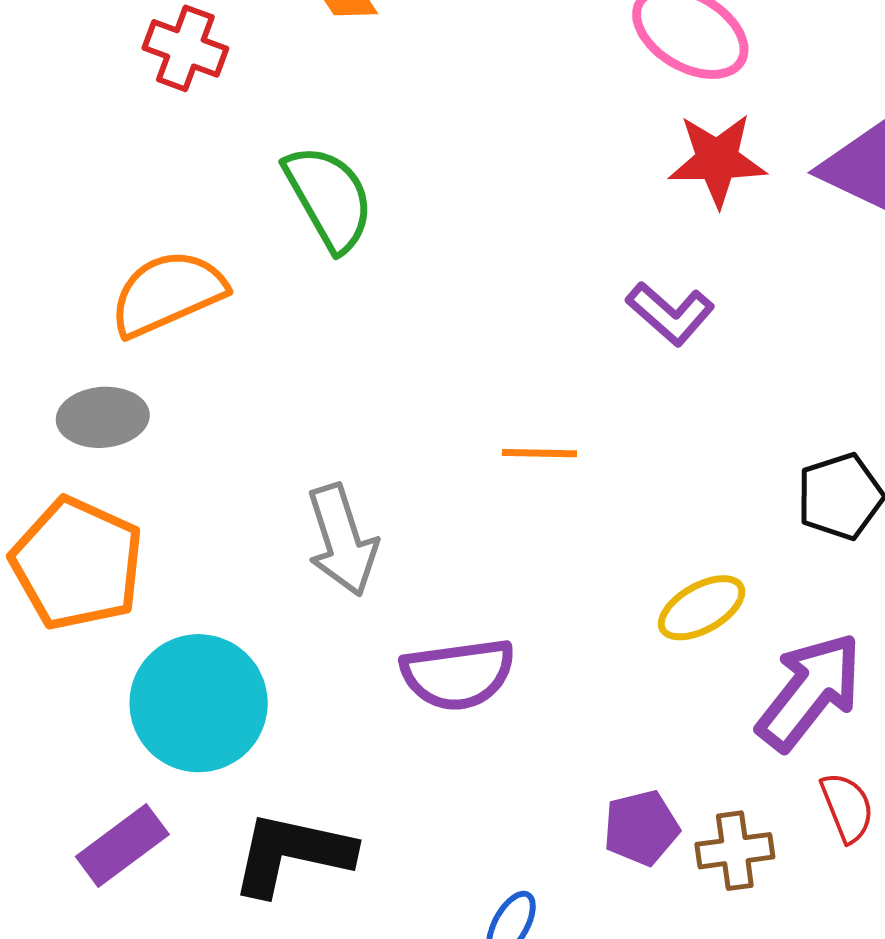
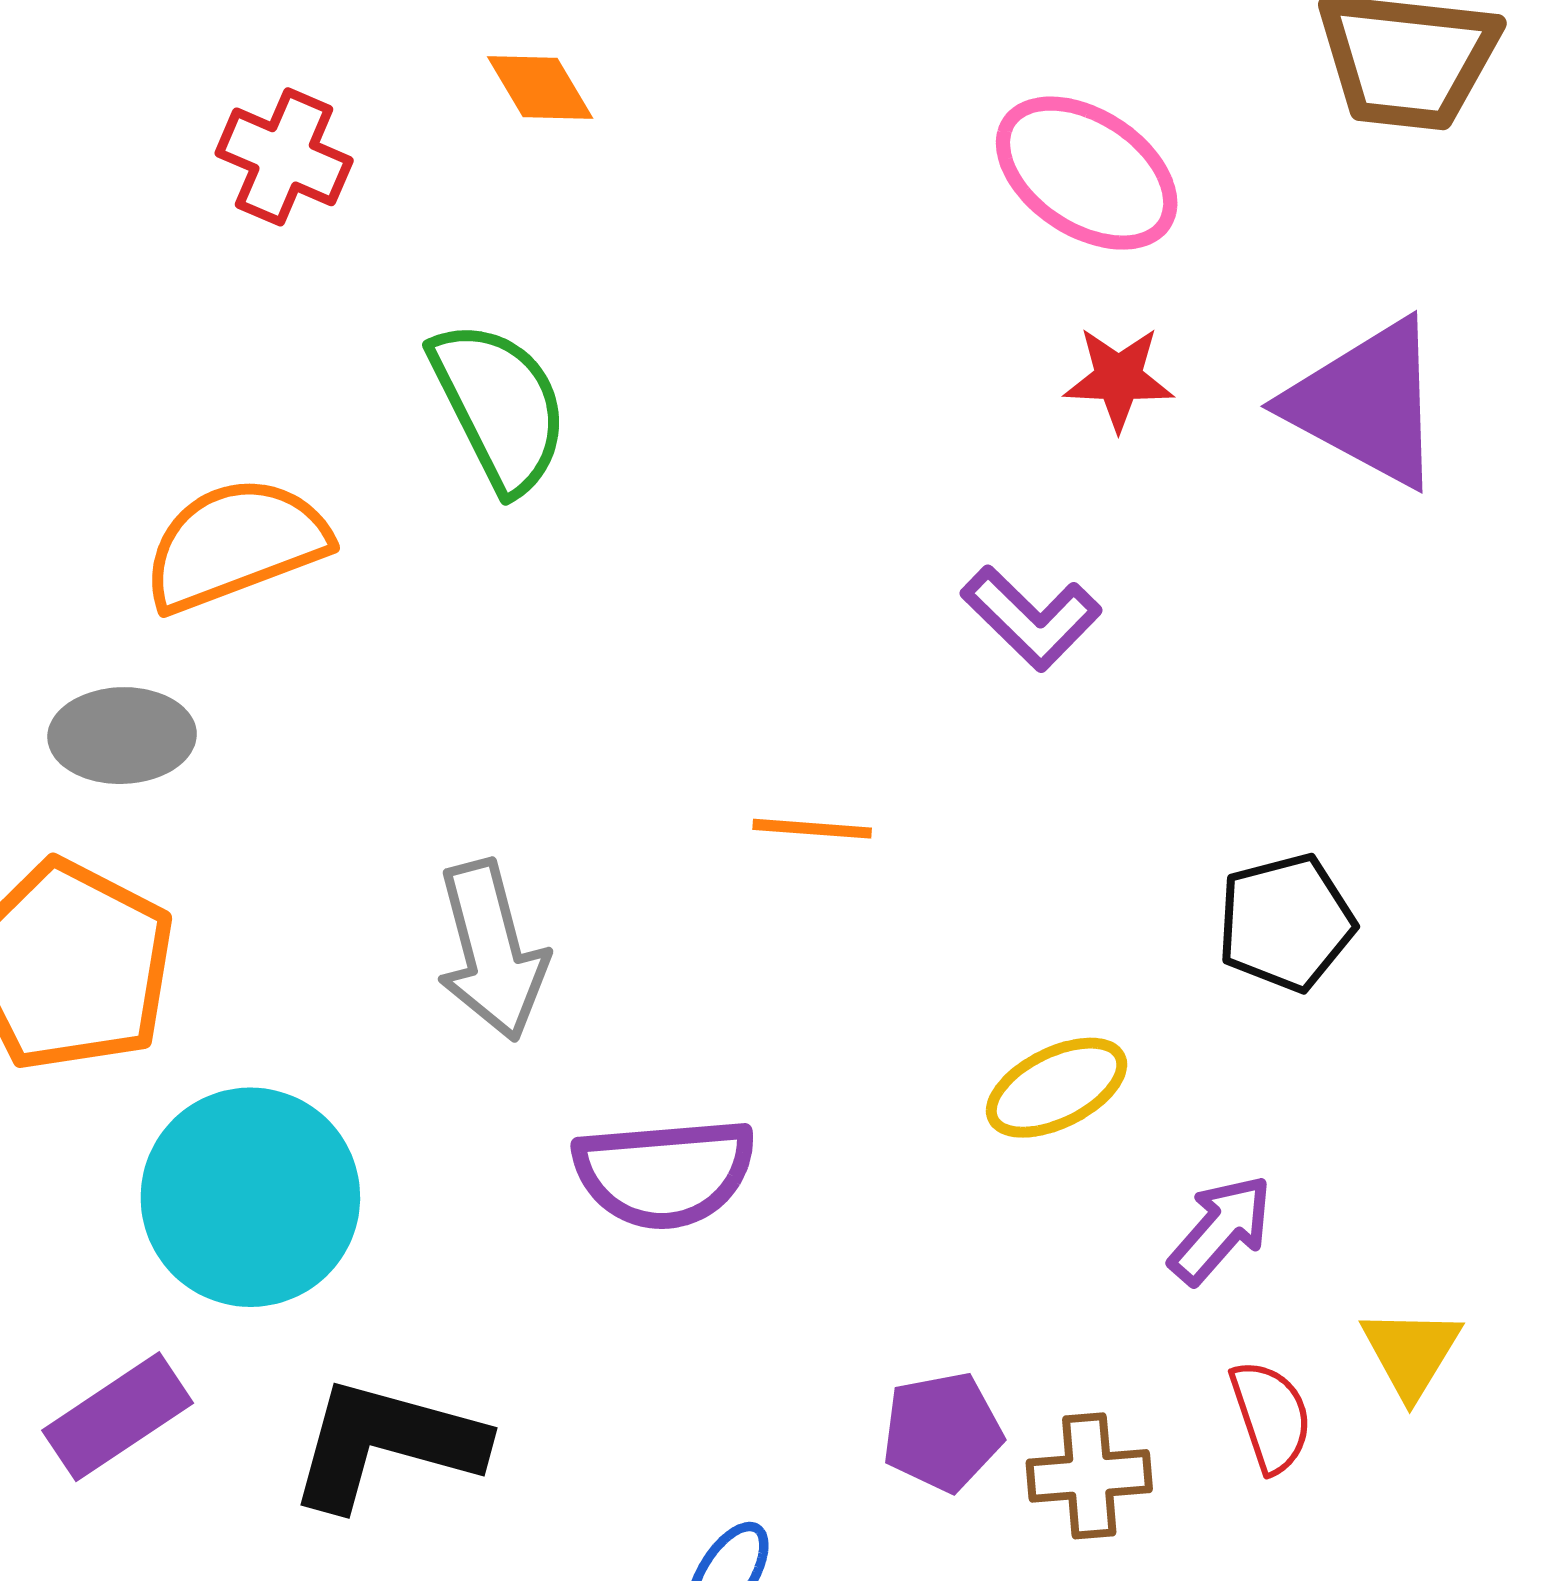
red star: (717, 160) -> (1119, 378), size x0.7
purple arrow: (809, 691) -> (1221, 1229), size x0.6

